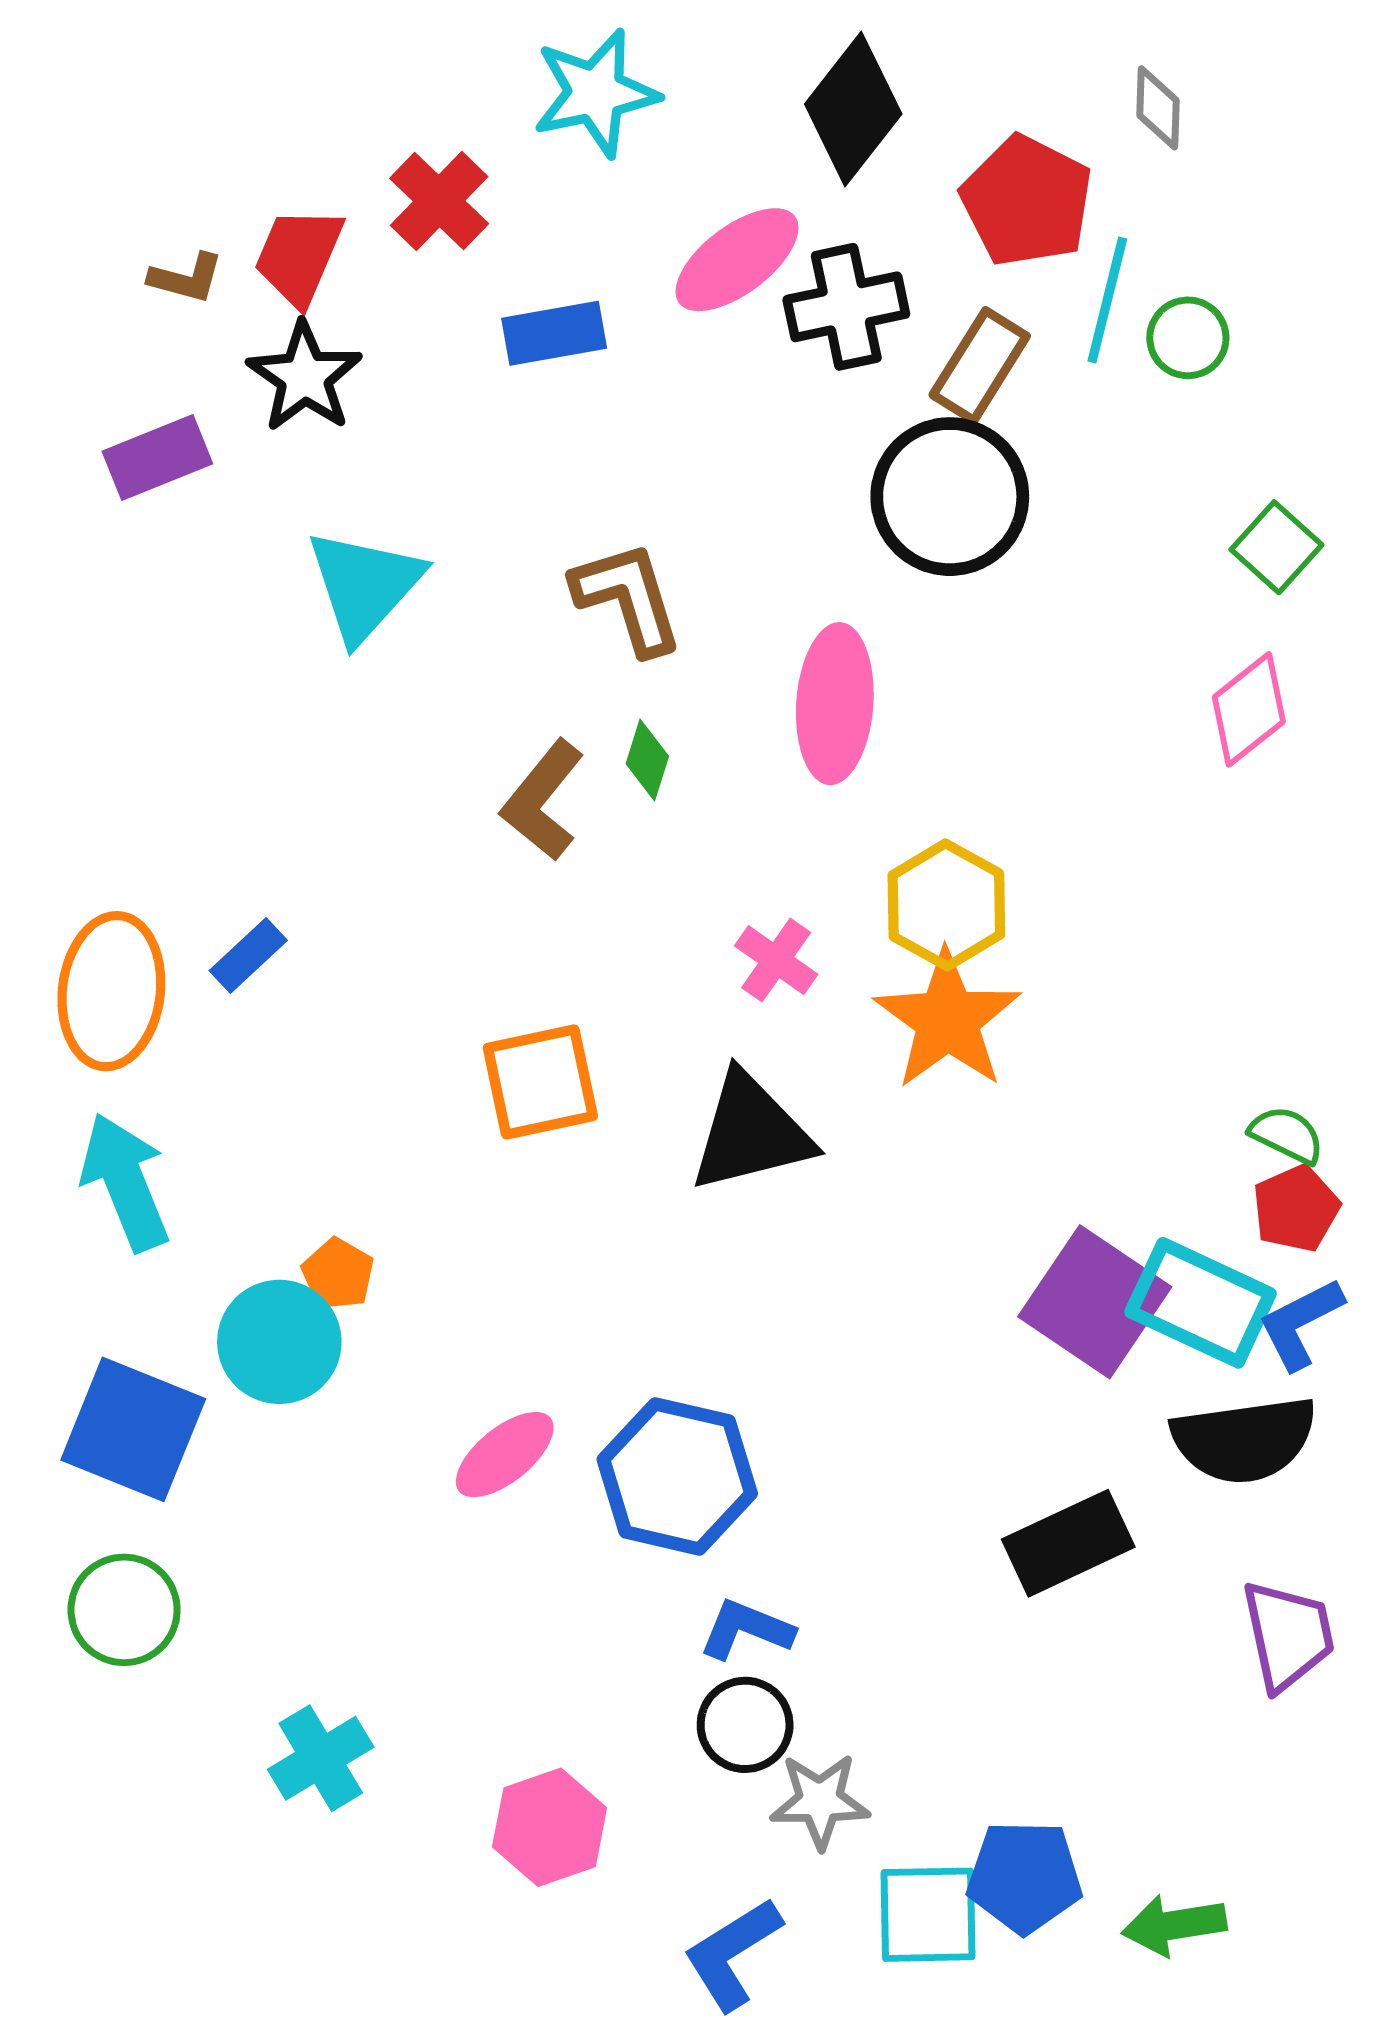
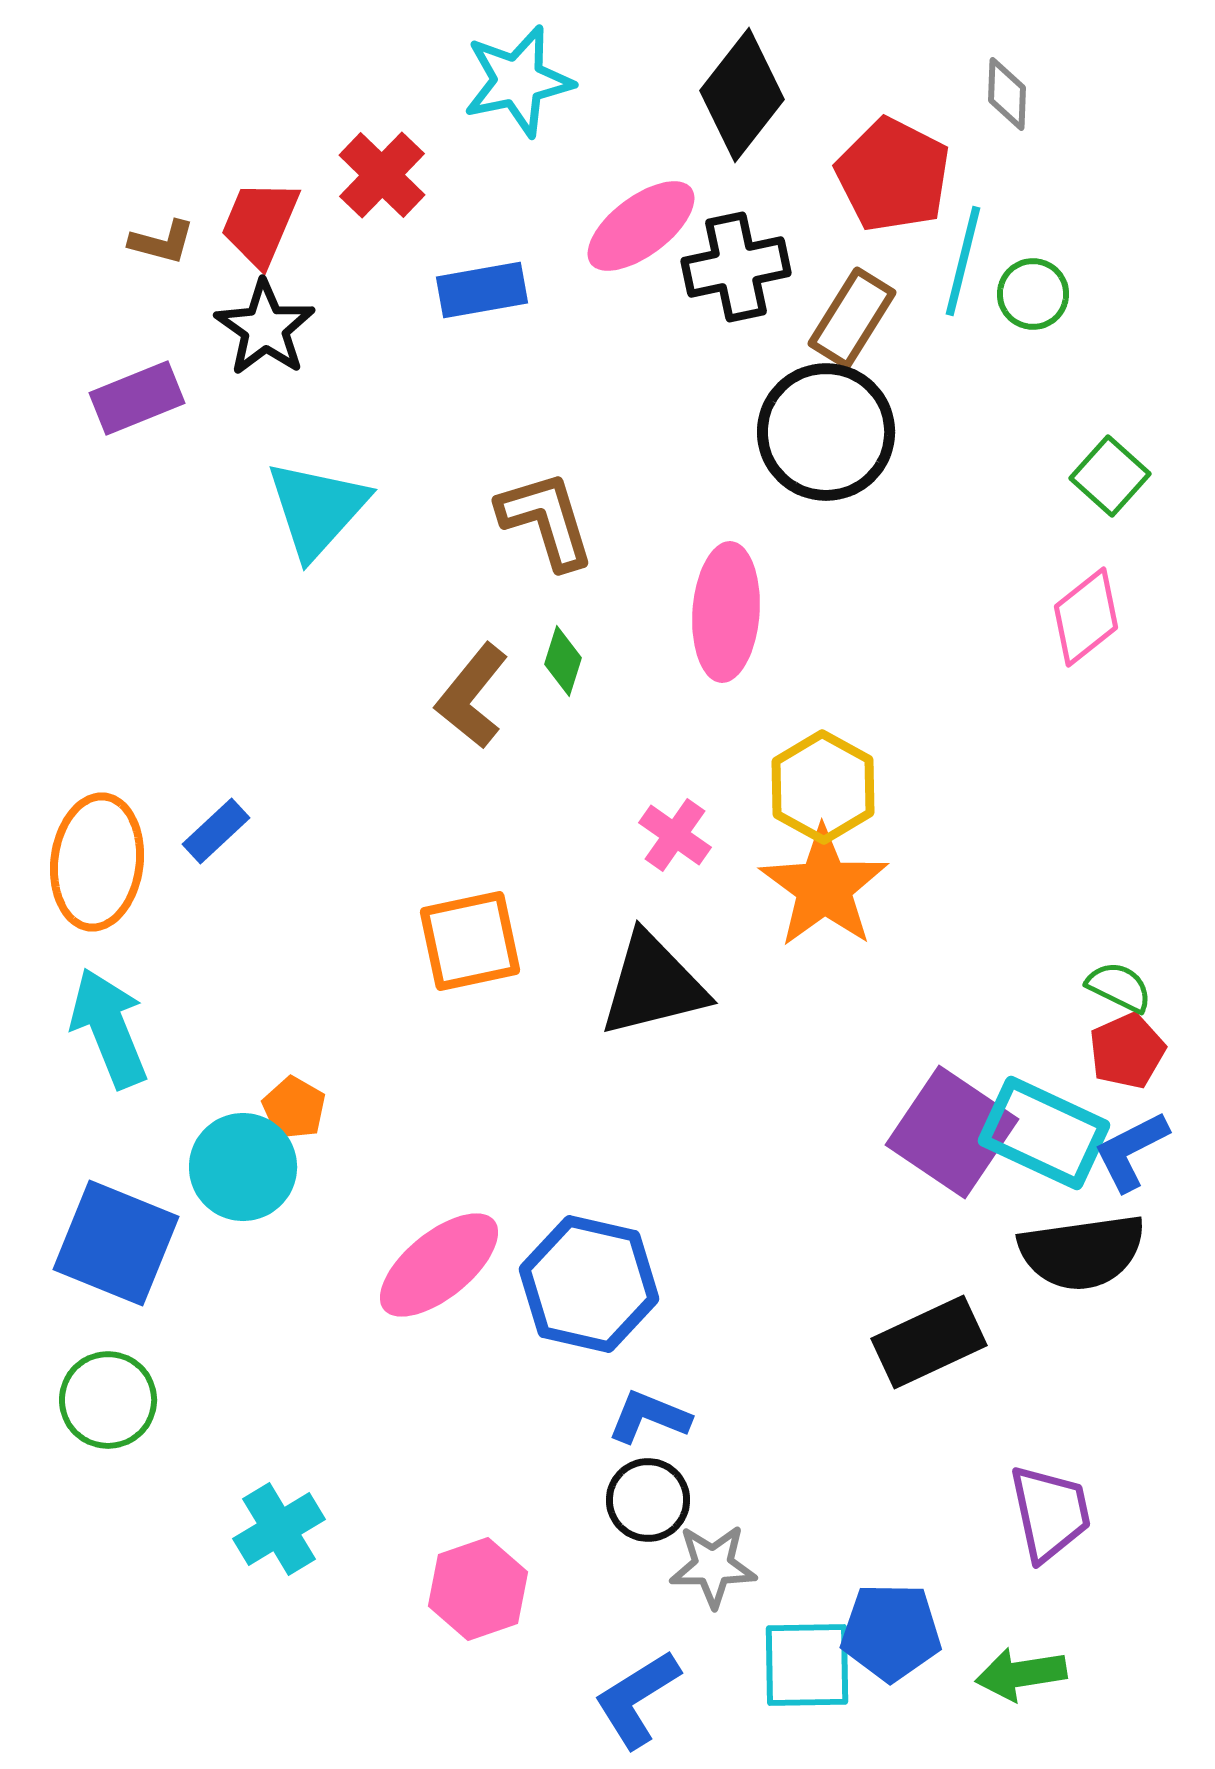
pink ellipse: (505, 1455) -> (439, 1265), size x1.4
purple trapezoid: (1288, 1635) -> (1050, 1513), moved

